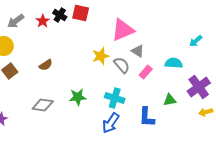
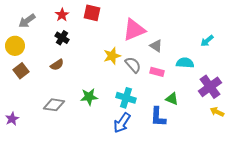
black cross: (60, 15) -> (62, 38), moved
red star: (43, 21) -> (62, 15), moved
gray triangle: (138, 51) -> (156, 46), moved
pink rectangle: (146, 72) -> (157, 72), turned 64
green triangle: (170, 100) -> (172, 99), moved, turned 32
yellow arrow: (206, 112) -> (217, 112), turned 40

